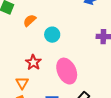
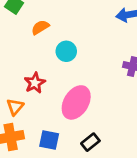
pink ellipse: (67, 71) -> (76, 102), turned 45

